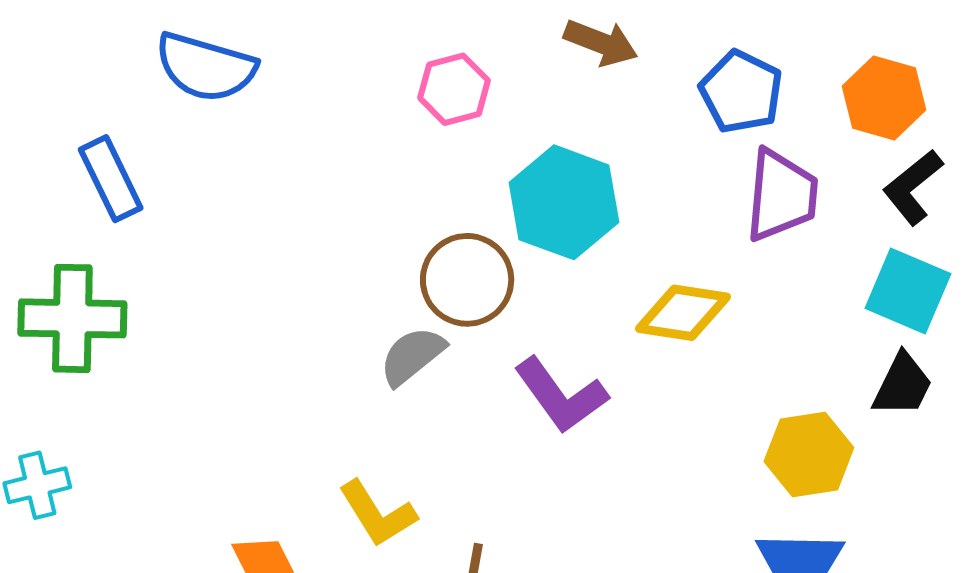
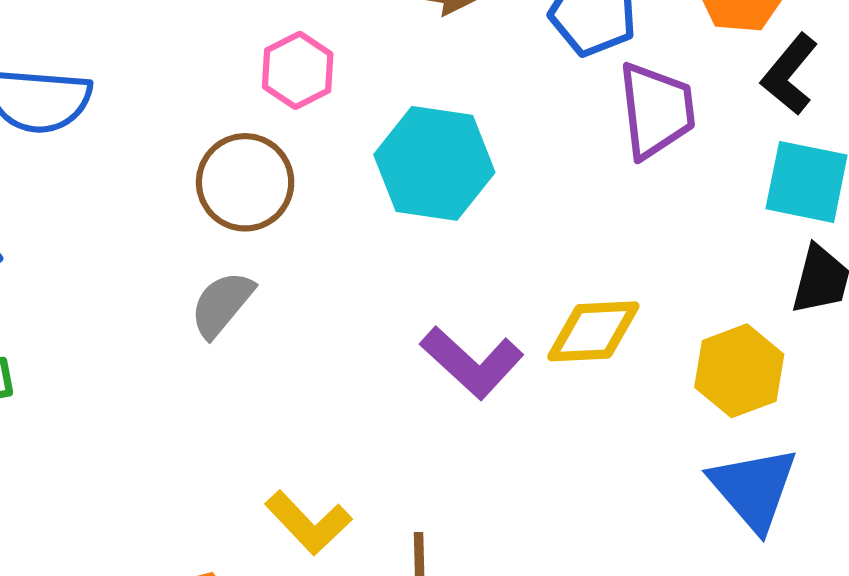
brown circle: (467, 280) -> (245, 182), moved
yellow diamond: (683, 313) -> (593, 331), moved
gray semicircle: (412, 356) -> (222, 304), moved

